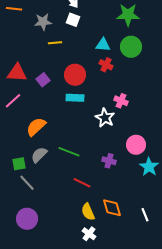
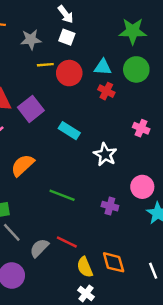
red circle: (75, 75) -> (69, 73), moved
purple square: (43, 80) -> (31, 109), size x1.5
cyan rectangle: (75, 98) -> (69, 131), turned 30
pink cross: (121, 101) -> (141, 128), moved
gray semicircle: (39, 155) -> (39, 248), moved
red line: (82, 183) -> (67, 242), moved

